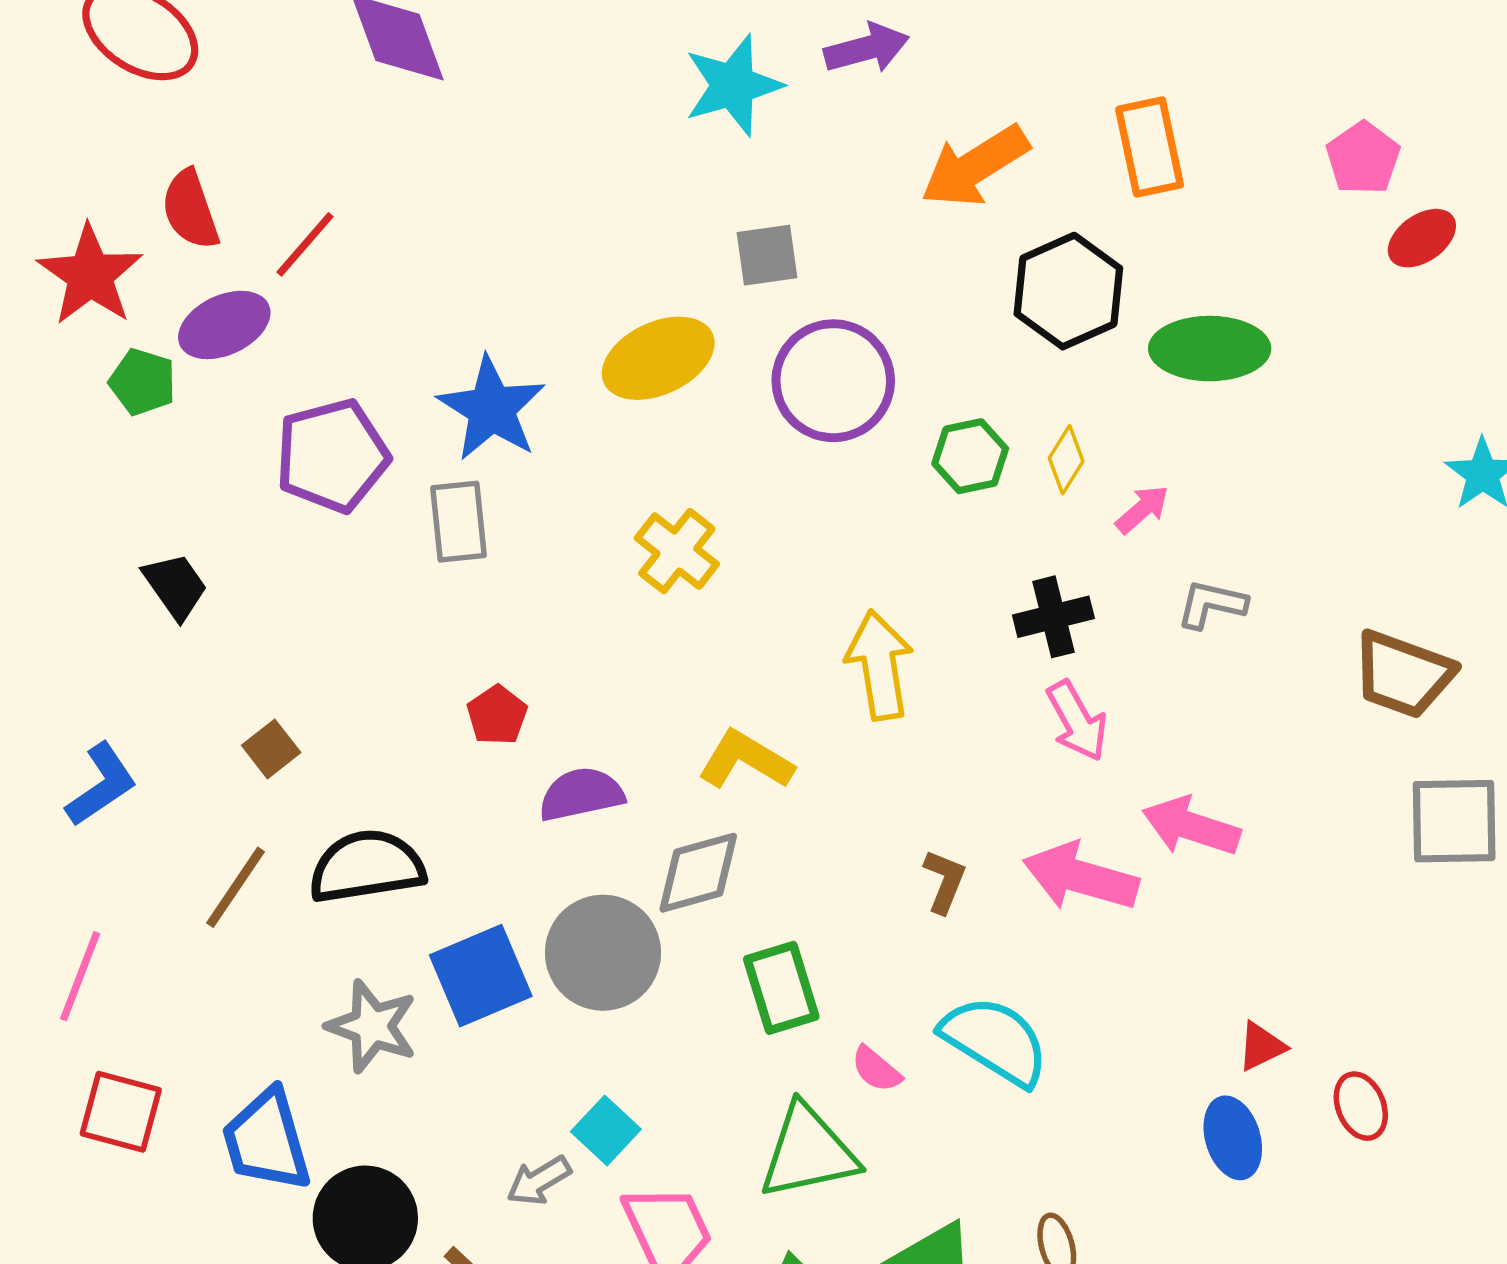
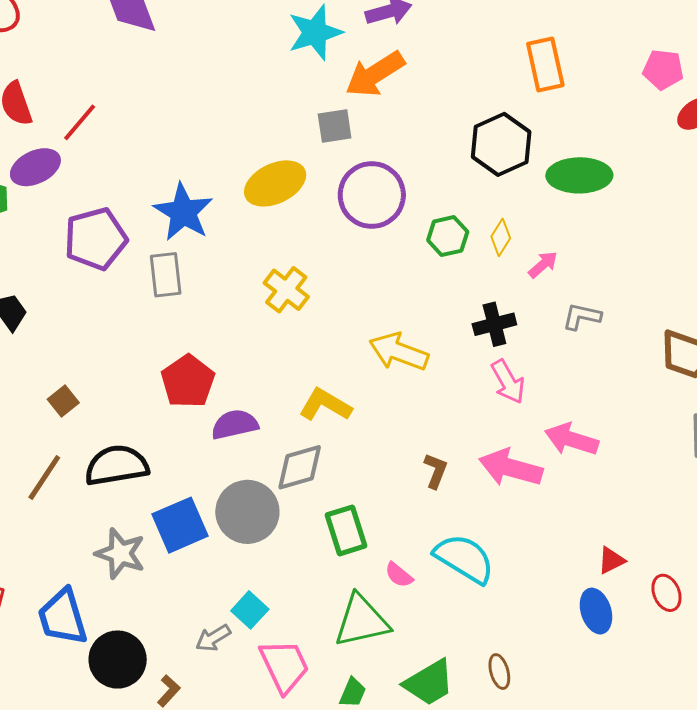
pink pentagon: (1363, 158) -> (663, 70), turned -30
orange arrow: (975, 166) -> (375, 74), moved
yellow arrow: (880, 665) -> (399, 352), turned -60
red pentagon: (497, 715) -> (188, 381), size x1.6

